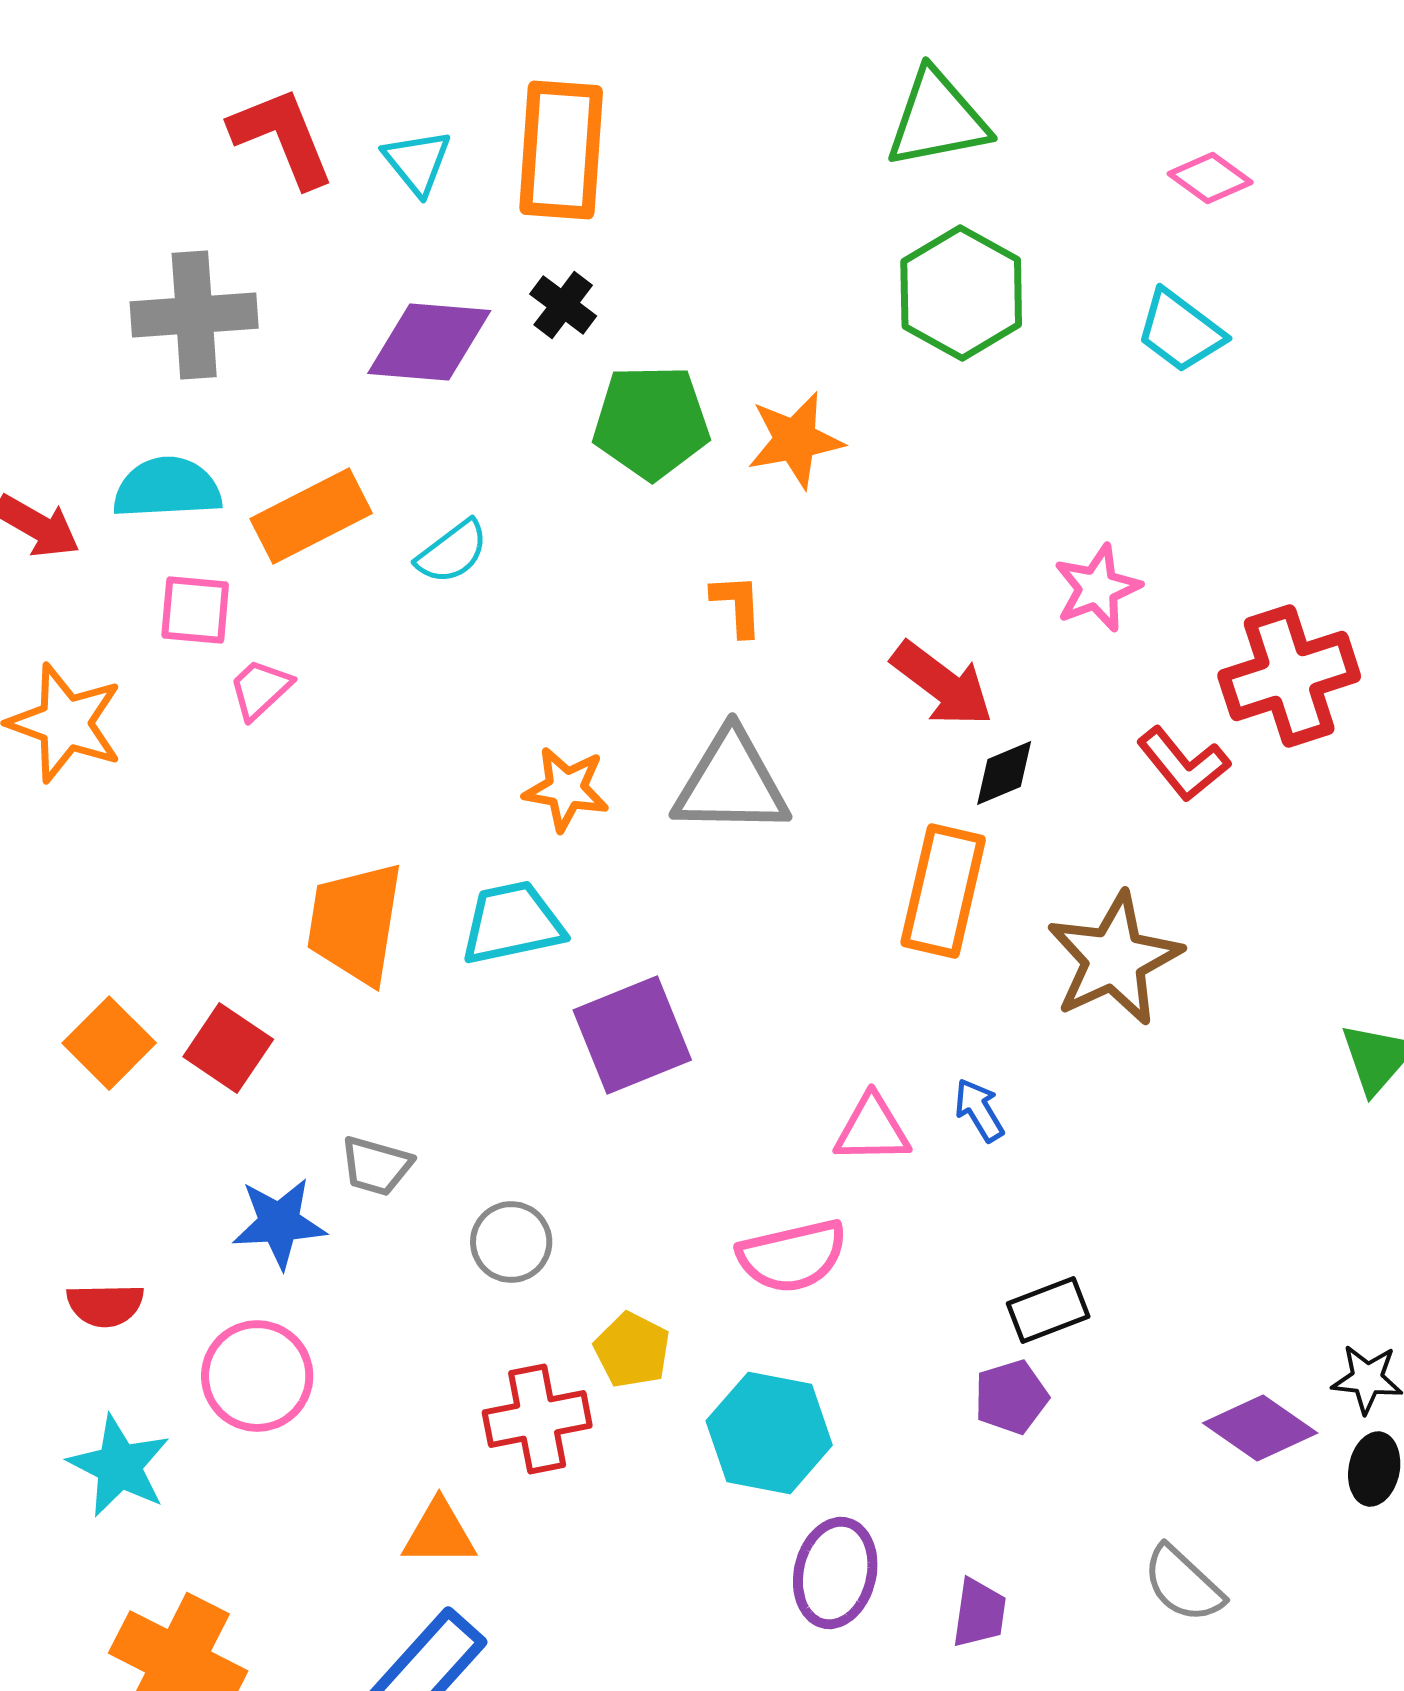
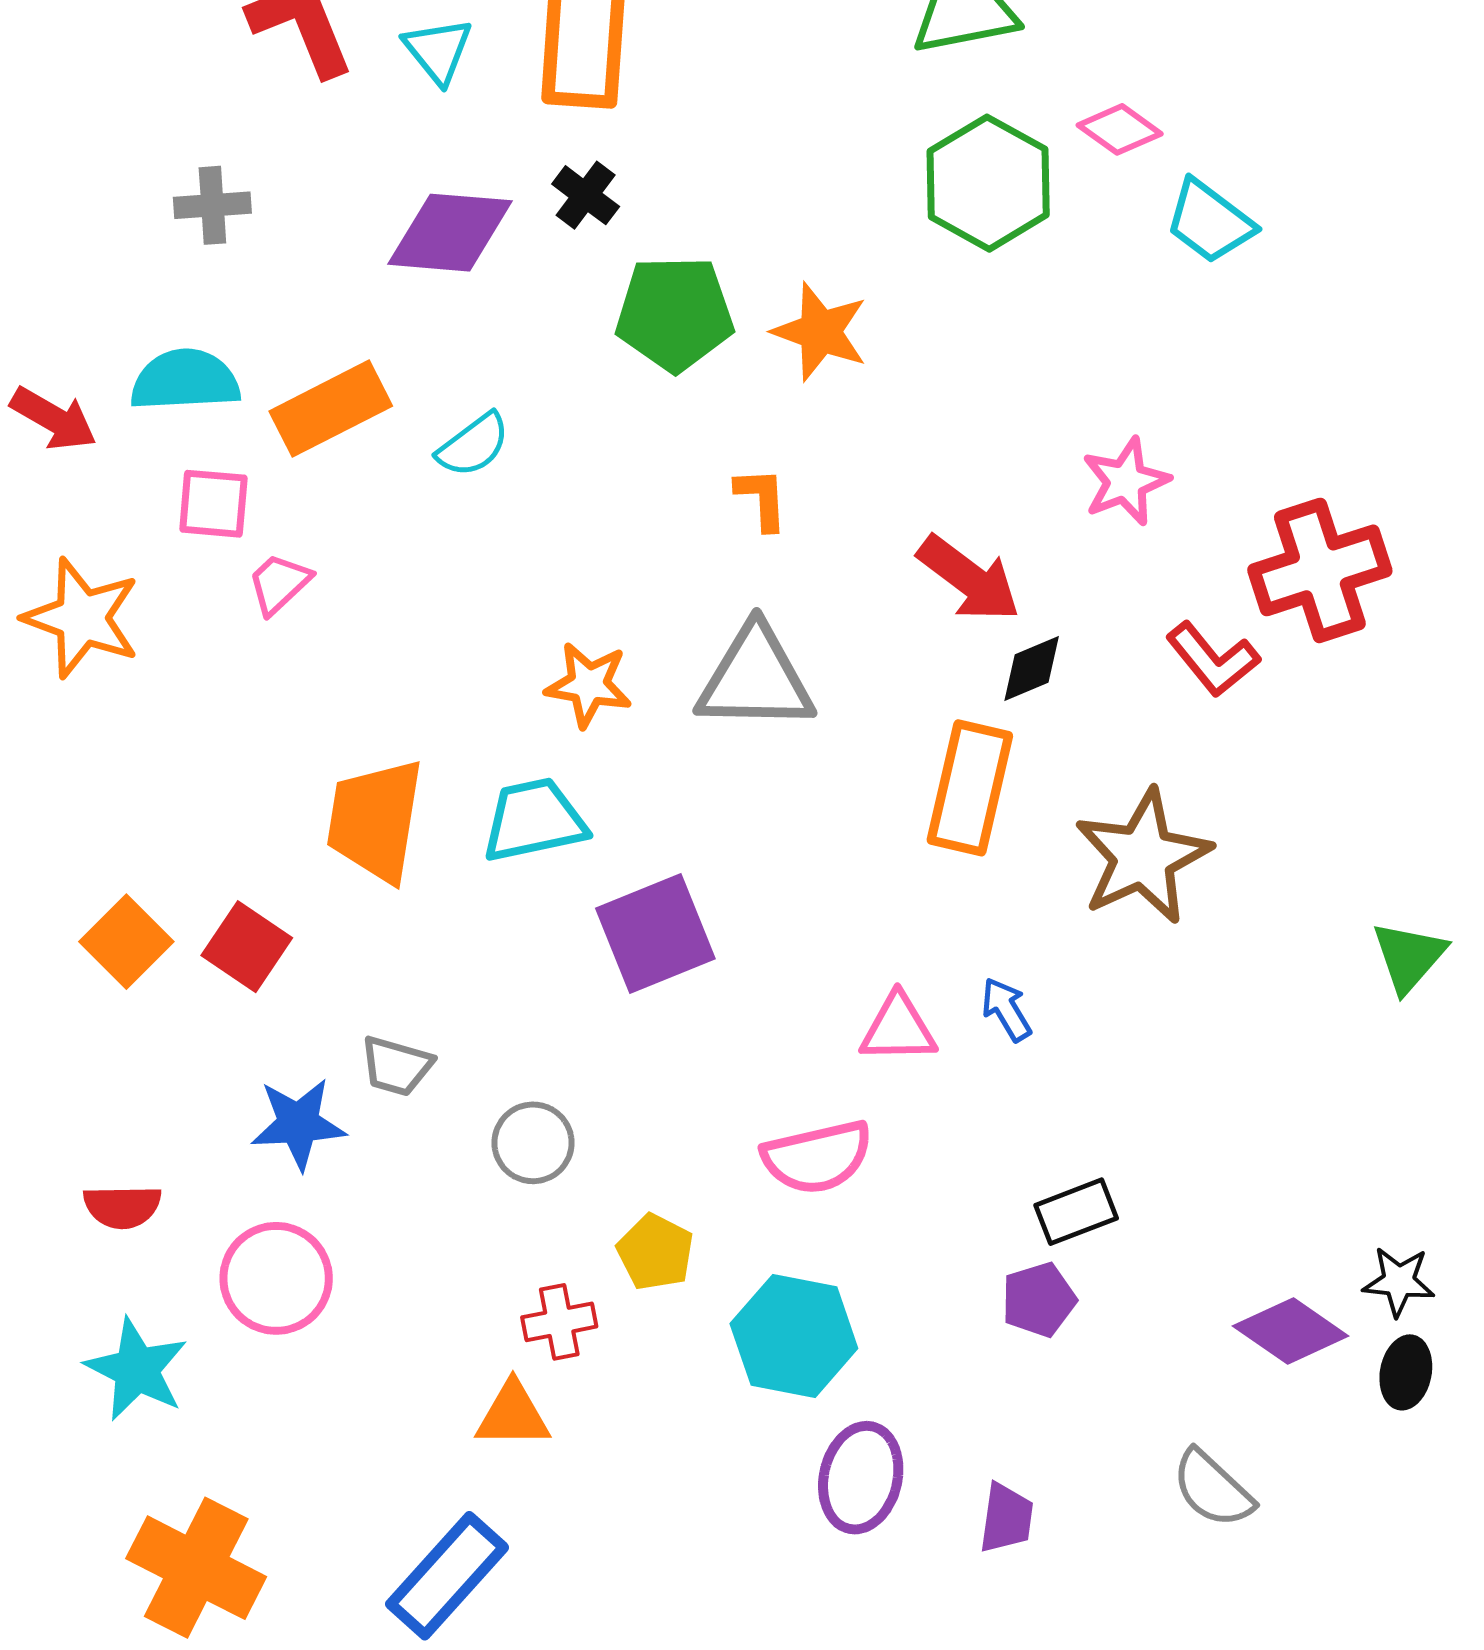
pink diamond: (1210, 178) -> (1120, 129), moved
gray cross: (194, 315) -> (212, 205), size x0.6
orange star: (795, 440) -> (820, 332), turned 30
red cross: (537, 1419) -> (559, 1322), size x0.7
orange triangle: (439, 1533) -> (513, 1415), moved

